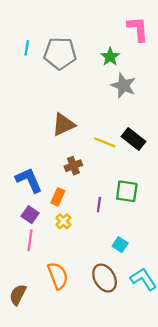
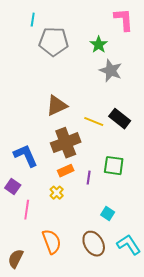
cyan line: (27, 48) -> (33, 20), moved
brown cross: (73, 166) -> (66, 143), size x1.8
orange rectangle: (58, 197) -> (66, 171), moved, turned 42
purple square: (30, 215) -> (13, 187), moved

